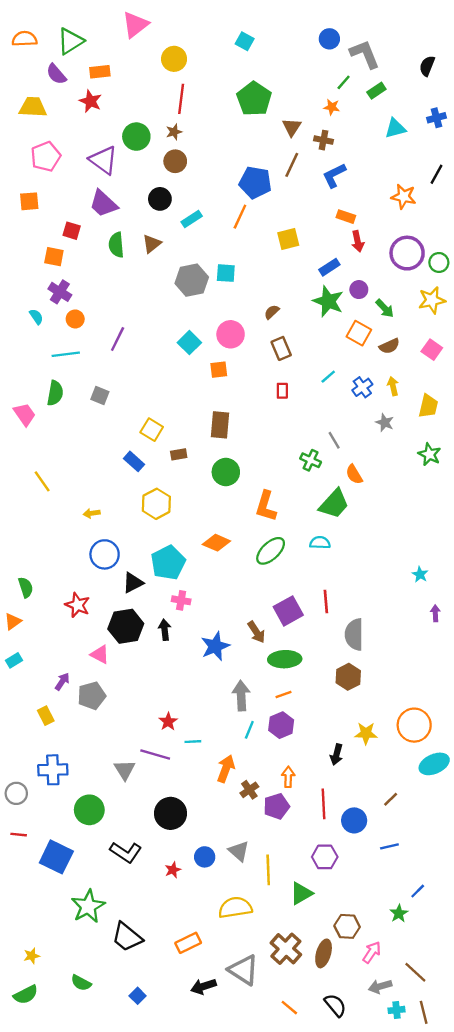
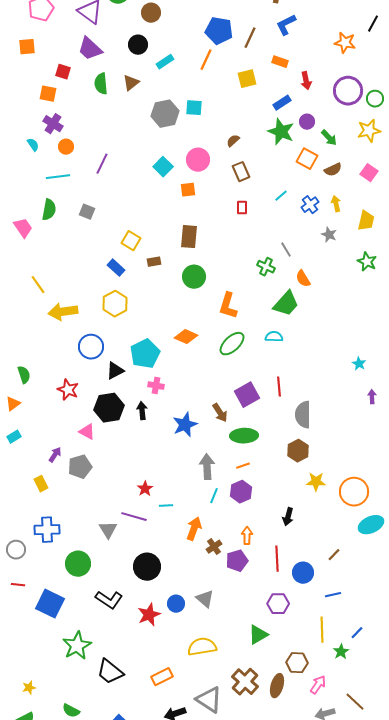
brown line: (292, 165) -> (250, 38), moved
orange rectangle: (346, 217) -> (280, 62), moved
yellow hexagon: (156, 504) -> (115, 304), moved
yellow arrow: (92, 513) -> (63, 312), moved, size x2.0
yellow star: (366, 733) -> (316, 482), moved
red star: (173, 870) -> (149, 615), size x1.6
yellow line: (268, 870) -> (322, 630), moved

